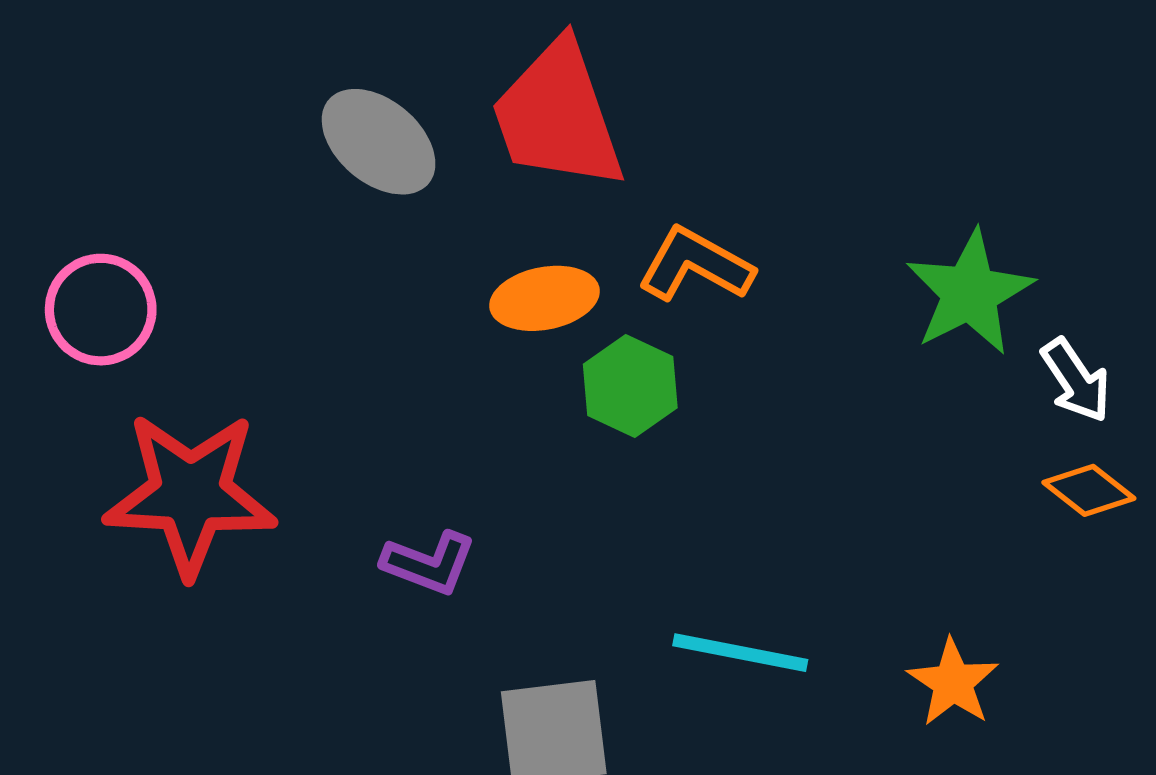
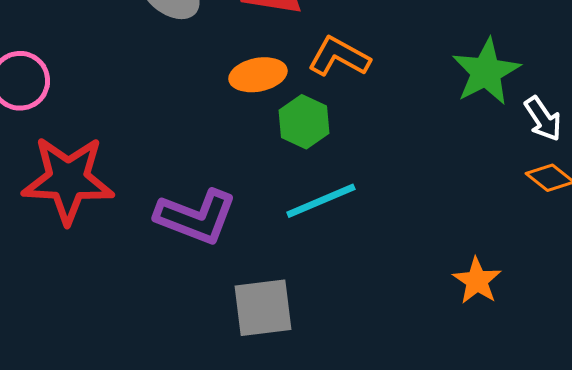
purple L-shape: (429, 563) -> (196, 217), size x1.6
cyan line: (740, 653) -> (321, 201), moved, turned -34

